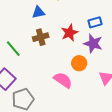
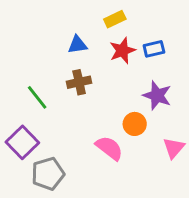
blue rectangle: (95, 22) -> (154, 49), moved
red star: (70, 33) -> (122, 51), moved

